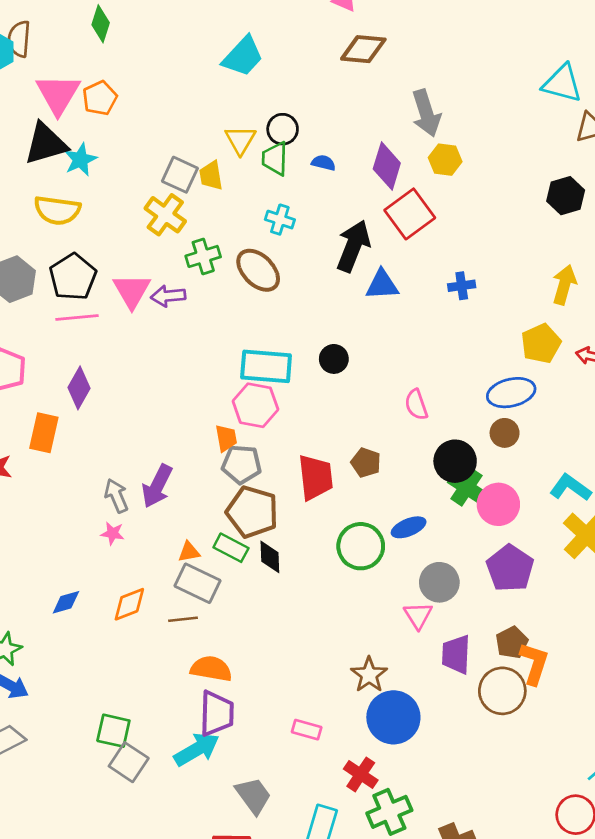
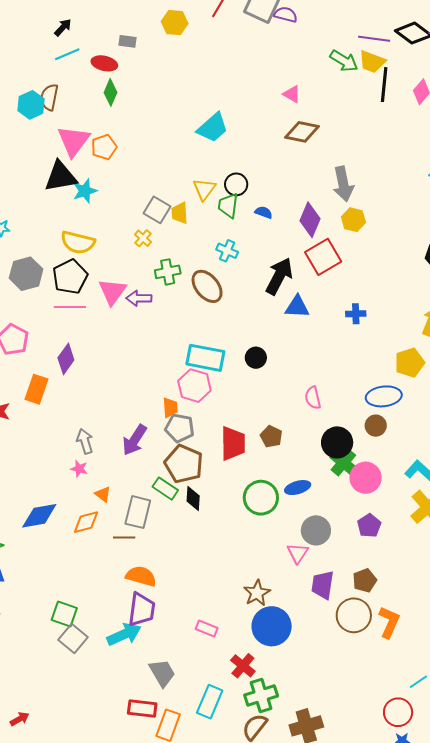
yellow semicircle: (57, 210) -> (78, 242), moved
yellow cross: (165, 215) -> (143, 238), size x0.6
purple arrow: (157, 486) -> (135, 440), moved
orange triangle: (189, 552) -> (103, 494), moved, turned 42
purple pentagon: (510, 568) -> (369, 526), size x0.7
gray rectangle: (197, 583) -> (138, 512), turned 72
blue diamond: (66, 602) -> (39, 516), size x1.6
orange L-shape: (534, 663) -> (389, 622), moved

